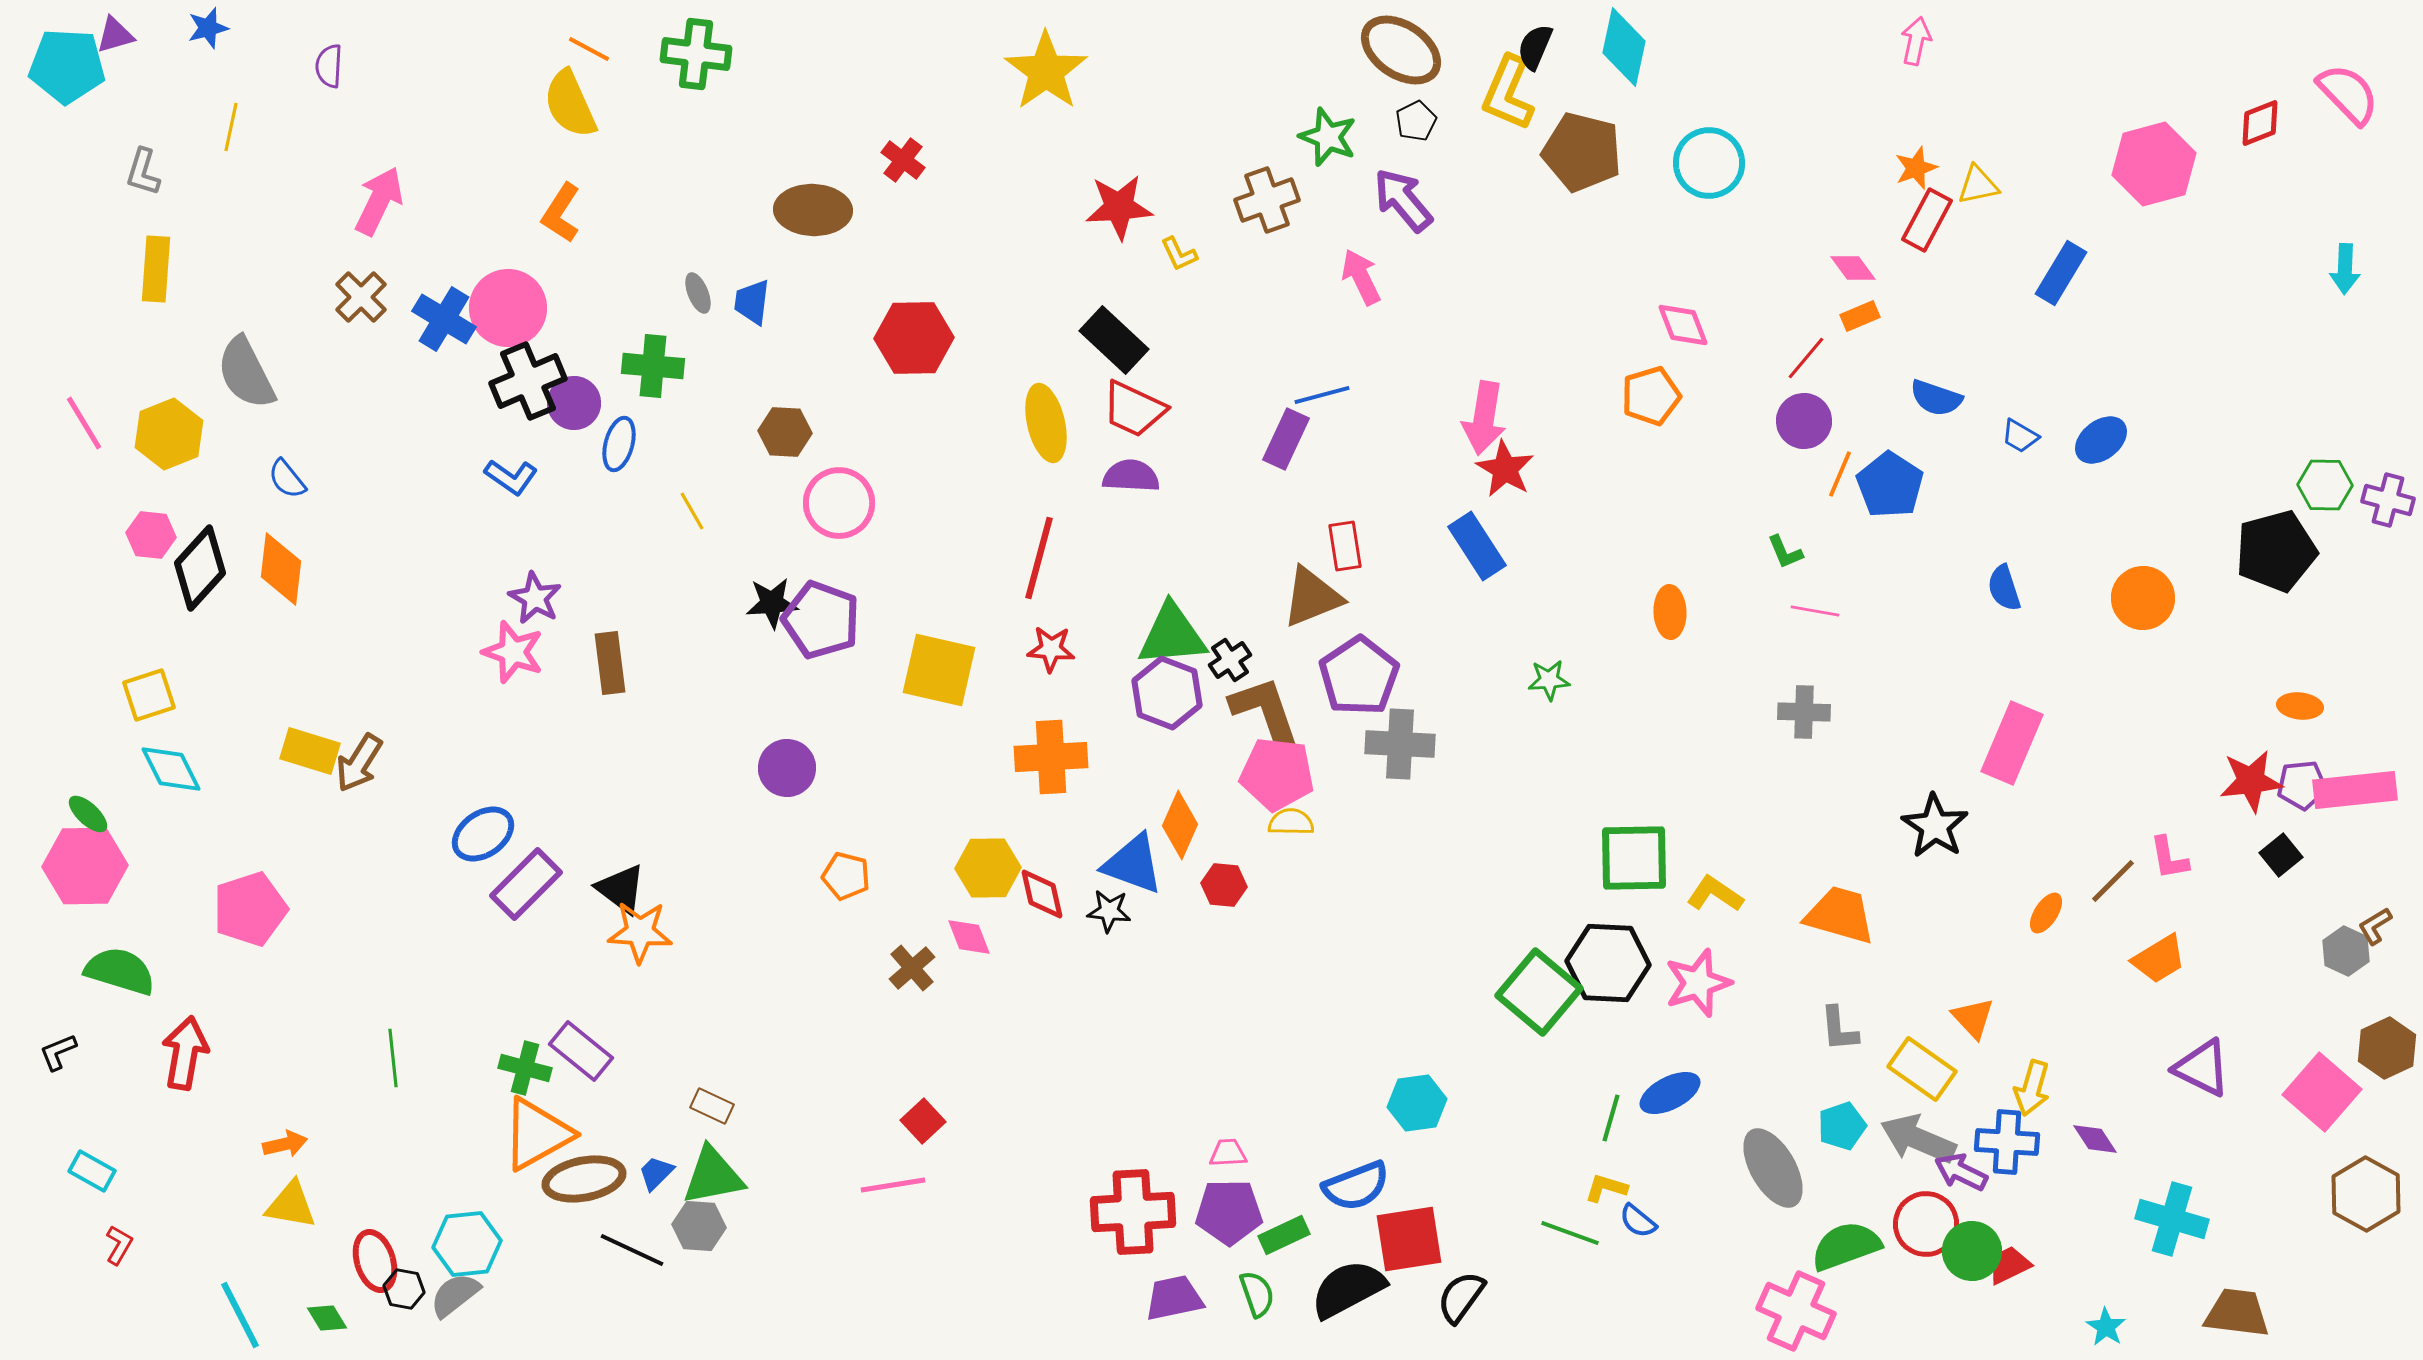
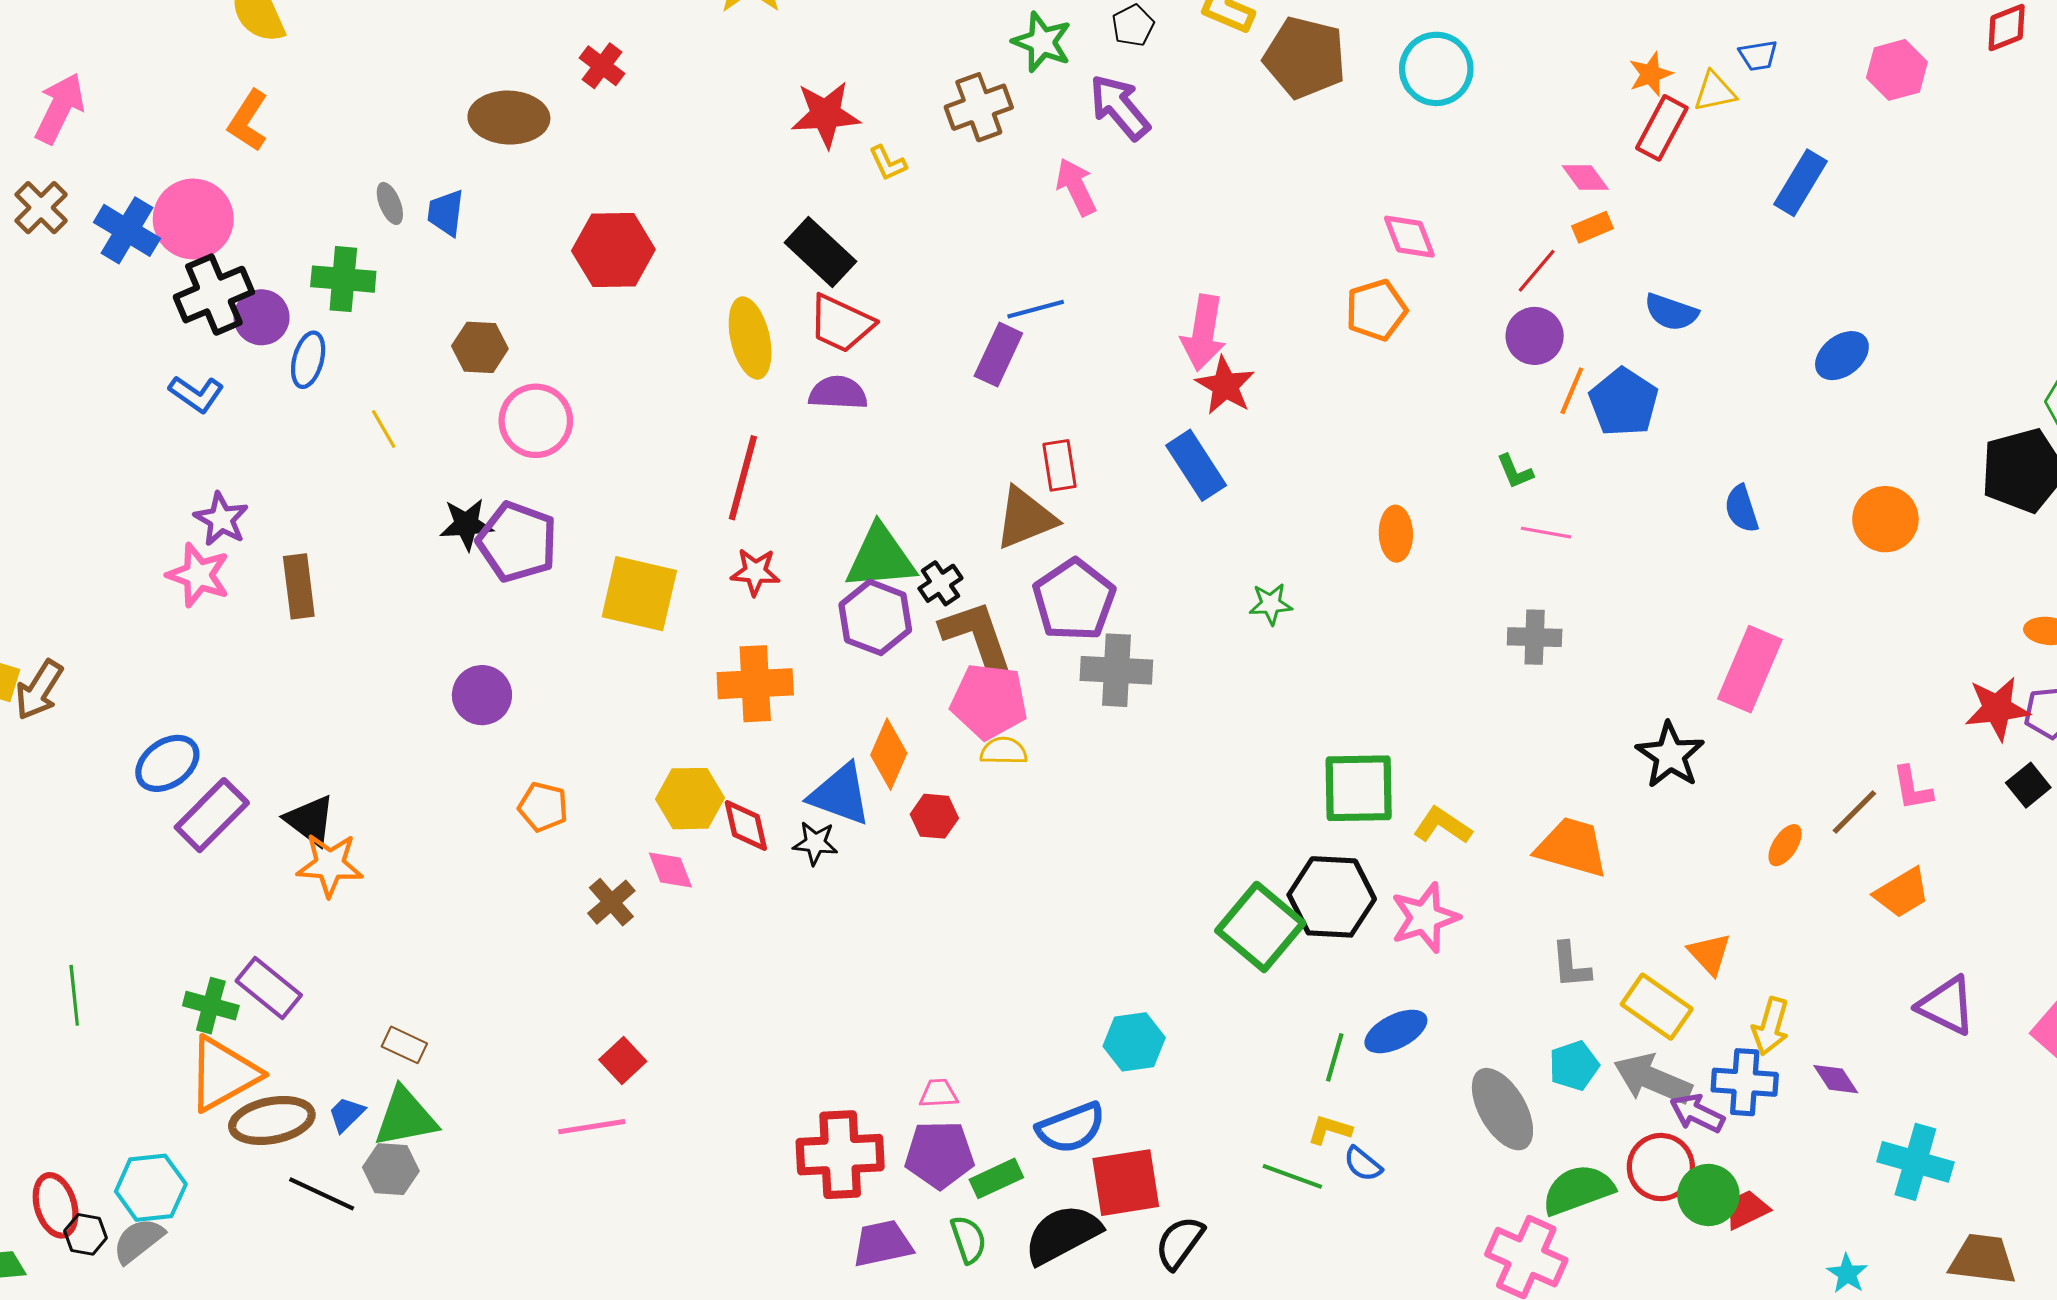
pink hexagon: (2154, 164) -> (1897, 70), size x0.7
blue trapezoid: (2020, 436) -> (1758, 55), moved, turned -39

